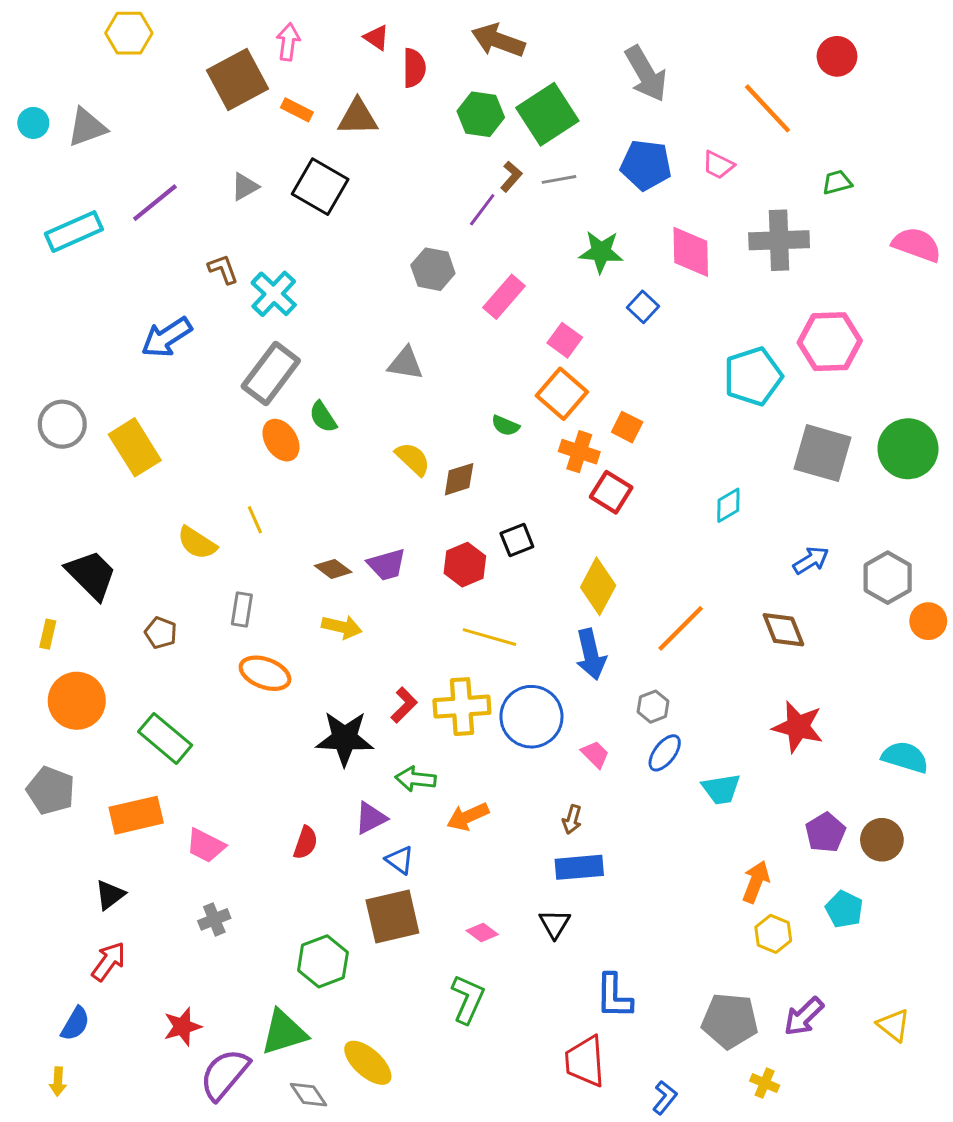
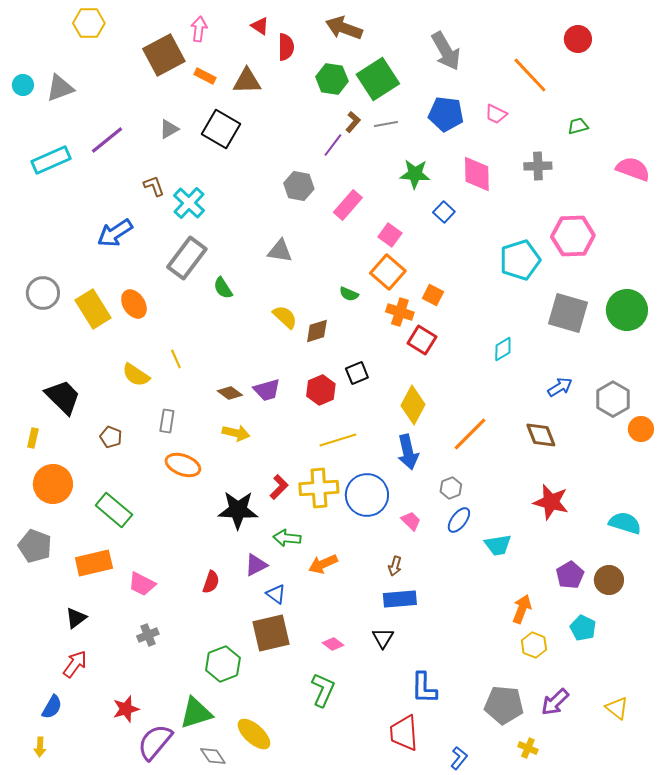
gray cross: (779, 240) -> (538, 166), size x0.7
orange ellipse: (281, 440) -> (134, 304), moved
yellow line: (489, 637) -> (338, 440), turned -33

